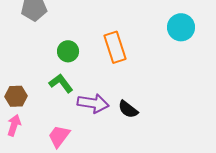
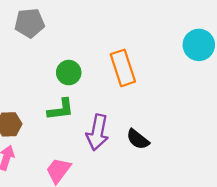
green L-shape: (61, 83) -> (61, 109), turned 120
purple arrow: (93, 103) -> (97, 132), turned 92

